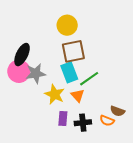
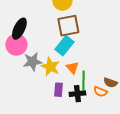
cyan rectangle: (69, 72) -> (64, 46), turned 60
gray star: (36, 73) -> (32, 62), moved
green line: (89, 79) -> (83, 81), moved, turned -54

